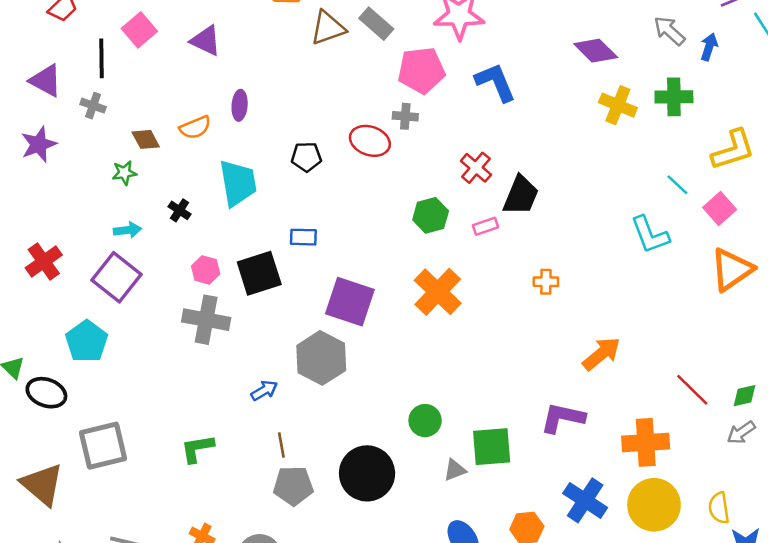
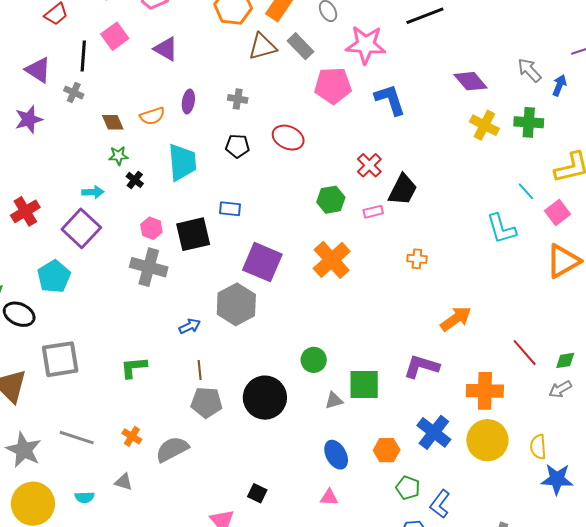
gray cross: (405, 116) -> (238, 99), moved
green star: (124, 173) -> (118, 156), moved

